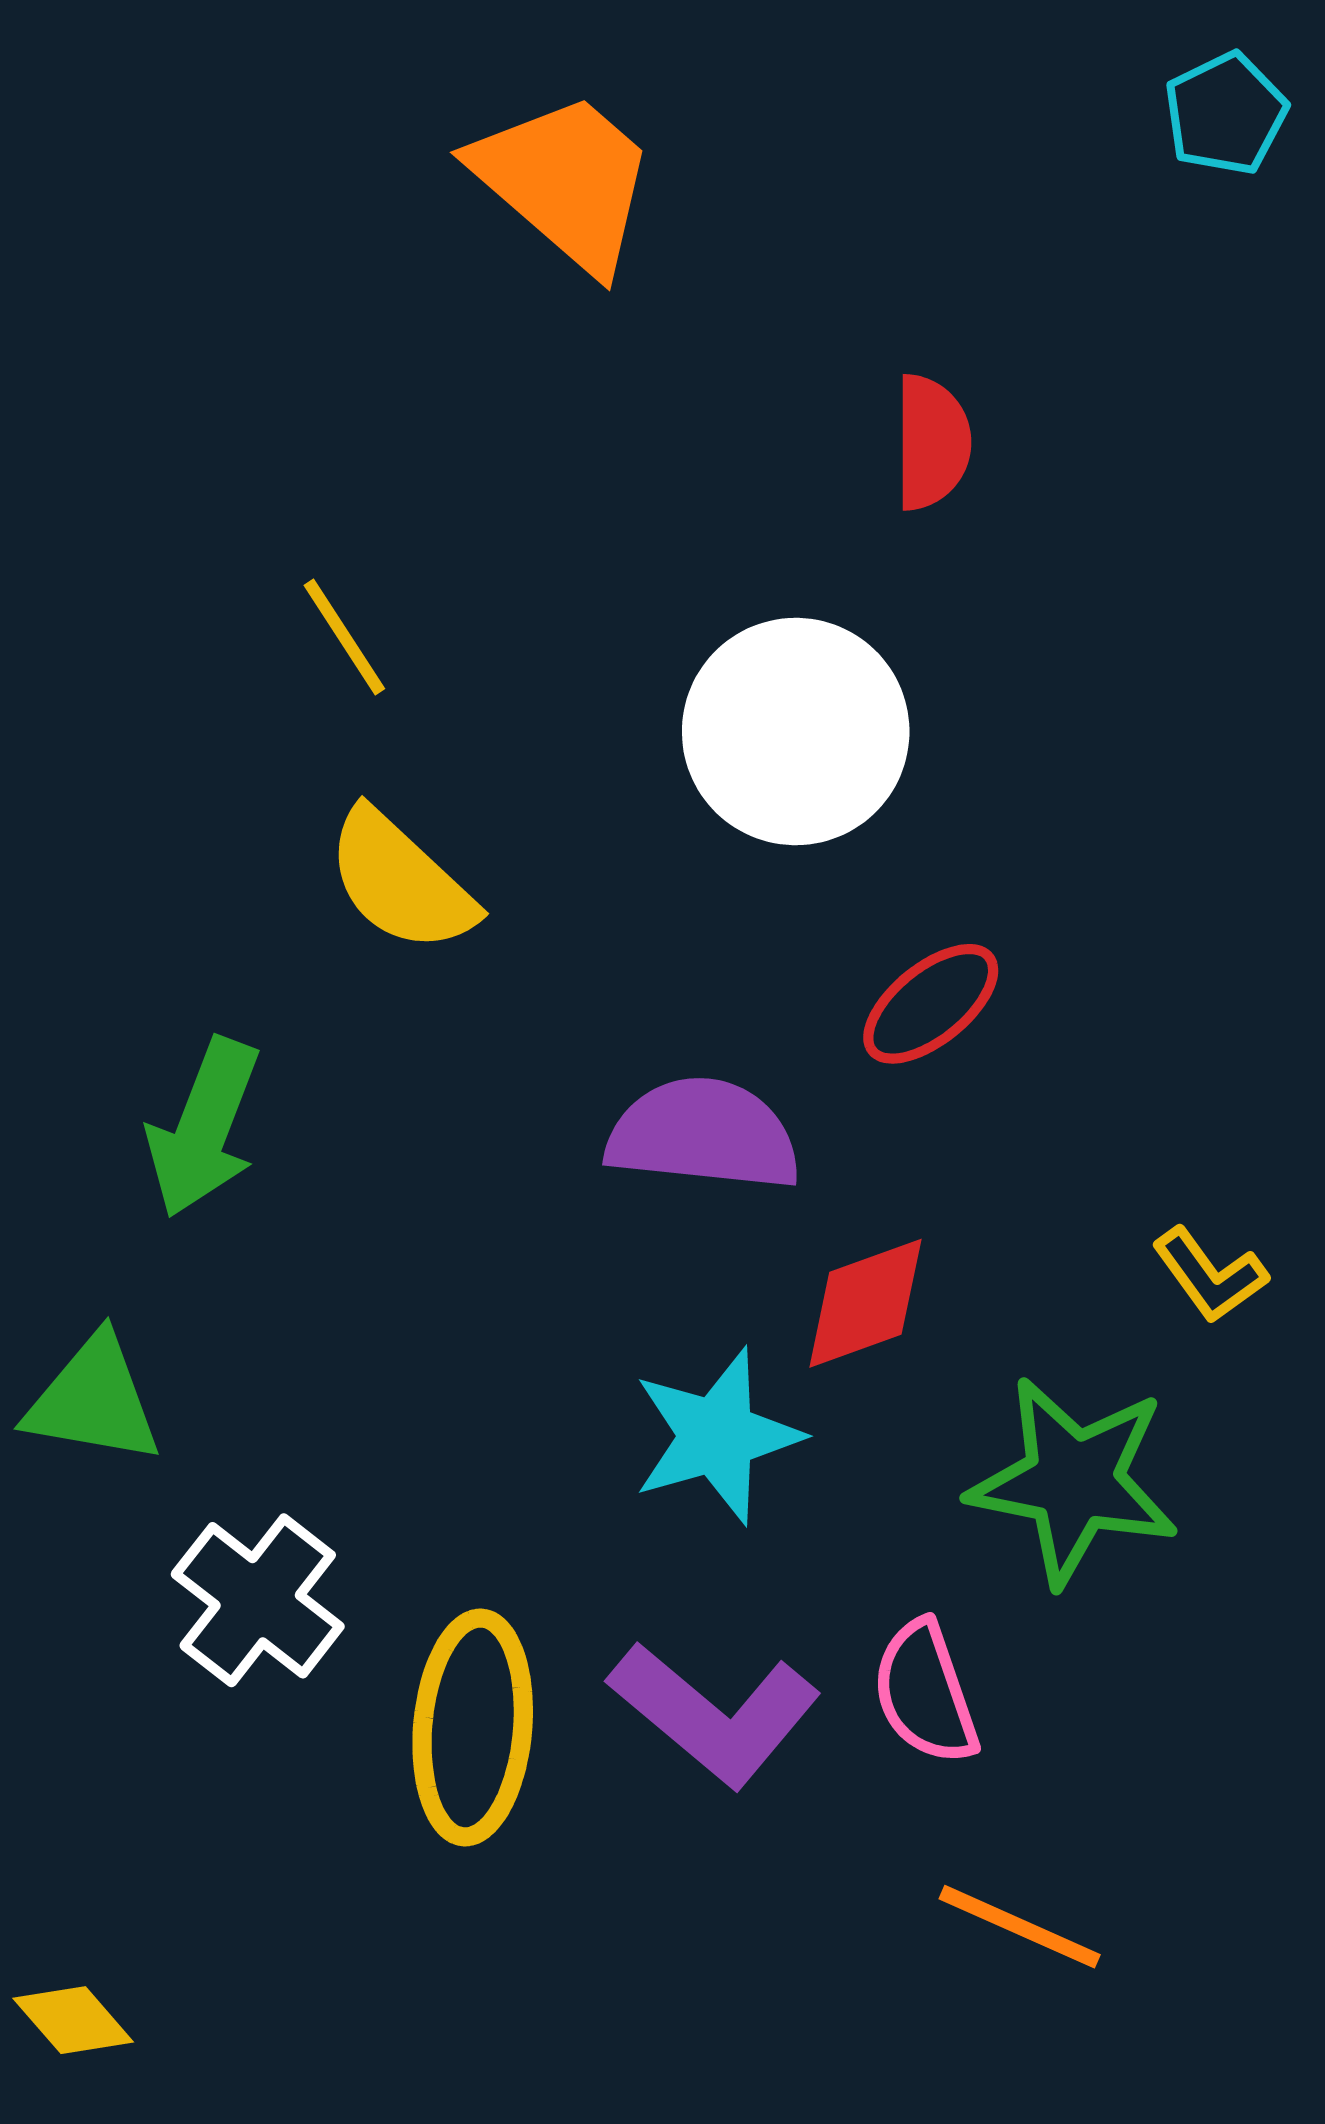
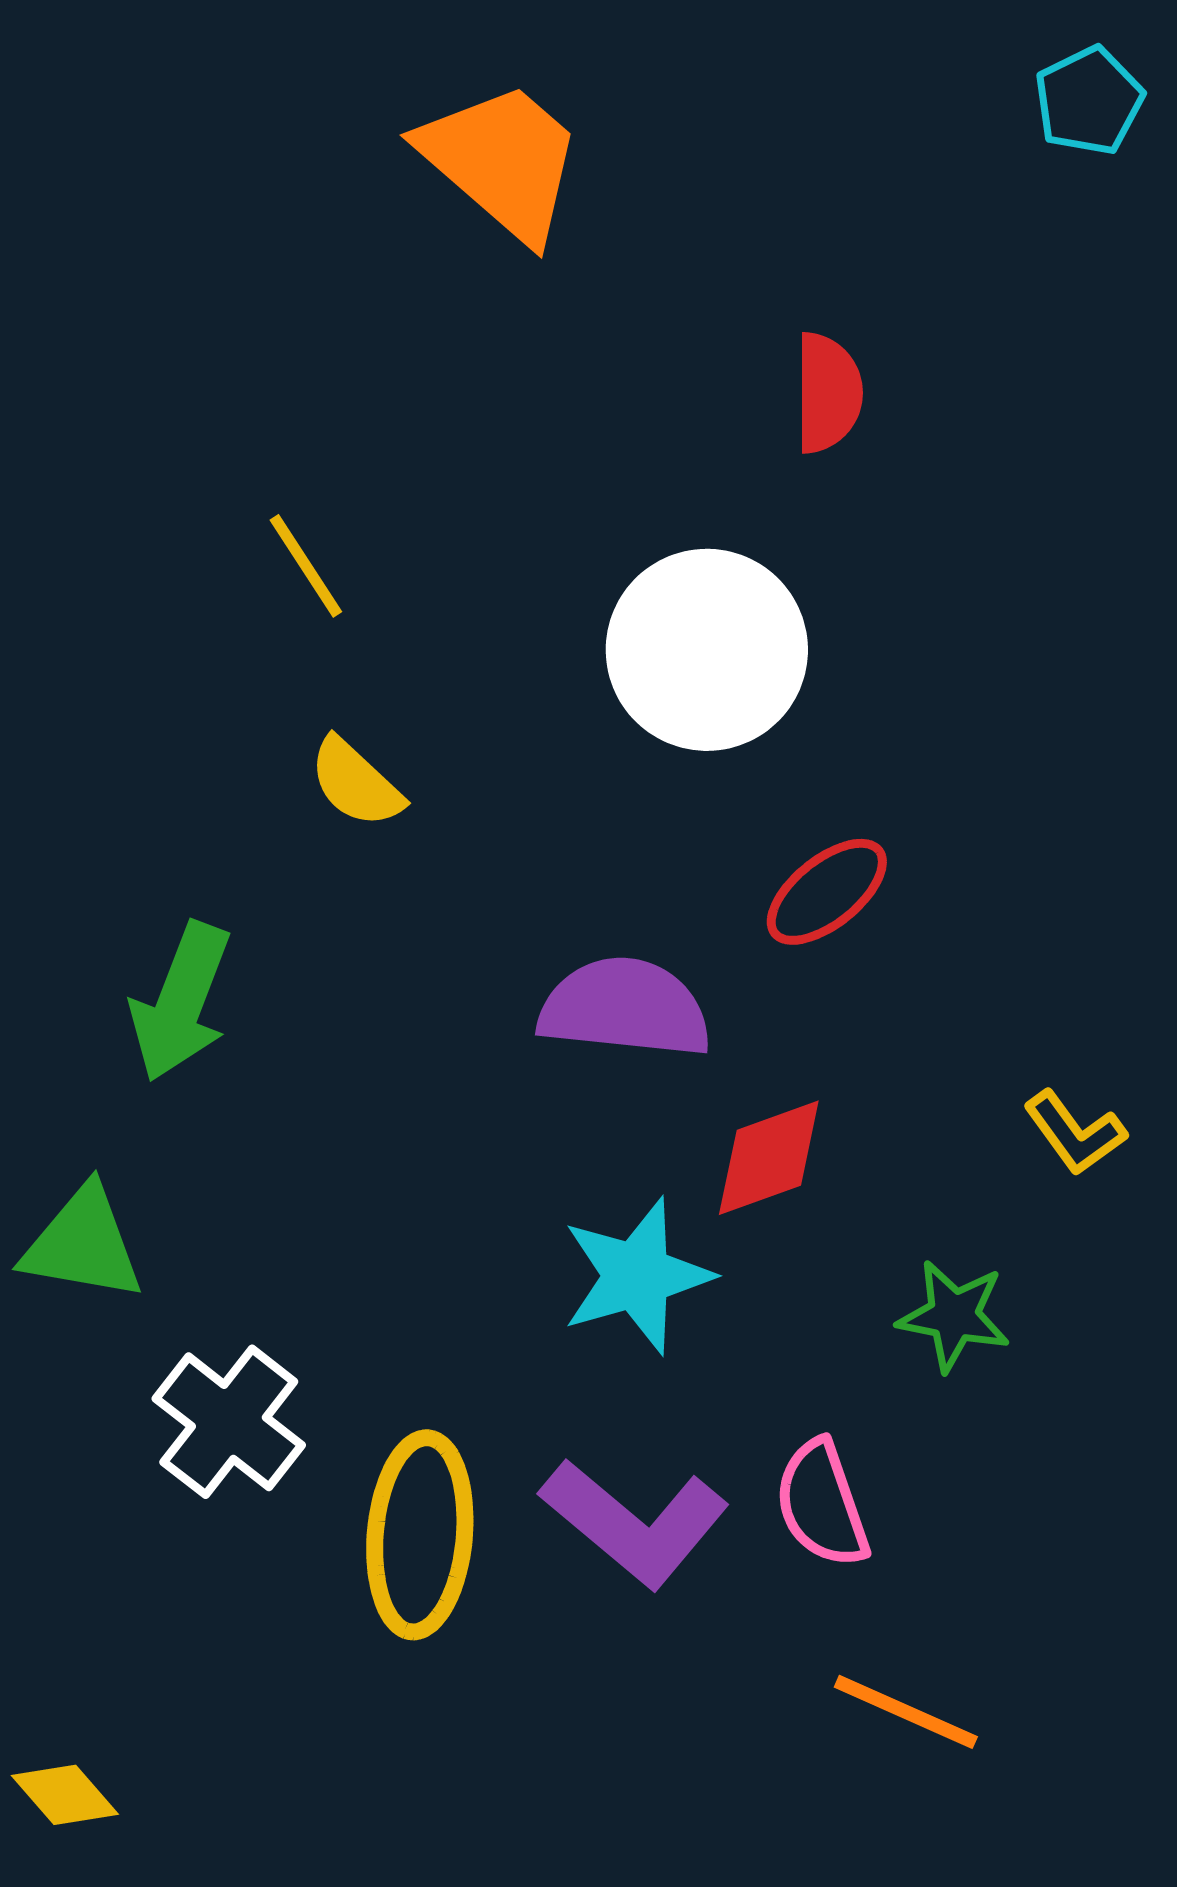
yellow semicircle: (401, 881) -> (356, 783), size x0.7
green star: (1074, 1481) -> (954, 1316), size x0.6

